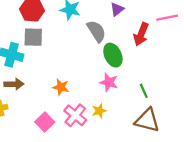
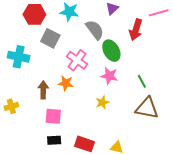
gray square: (33, 37) -> (50, 38), moved, turned 30
brown arrow: (14, 84) -> (43, 90), moved, turned -84
pink cross: (75, 115) -> (77, 60), moved
pink square: (45, 122) -> (53, 116), turned -36

